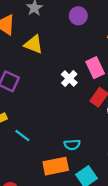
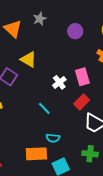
yellow triangle: (34, 44) -> (28, 60), moved
cyan line: (22, 136) -> (44, 108), moved

